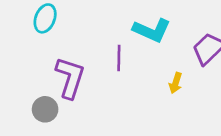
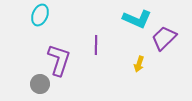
cyan L-shape: (152, 30) -> (137, 19), moved

